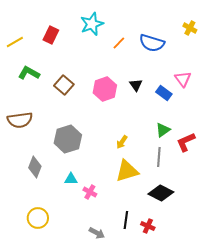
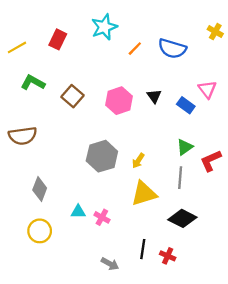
gray hexagon: (68, 139) -> (102, 156), moved
cyan triangle: (71, 179) -> (78, 212), moved
yellow circle: (38, 218) -> (40, 231), moved

